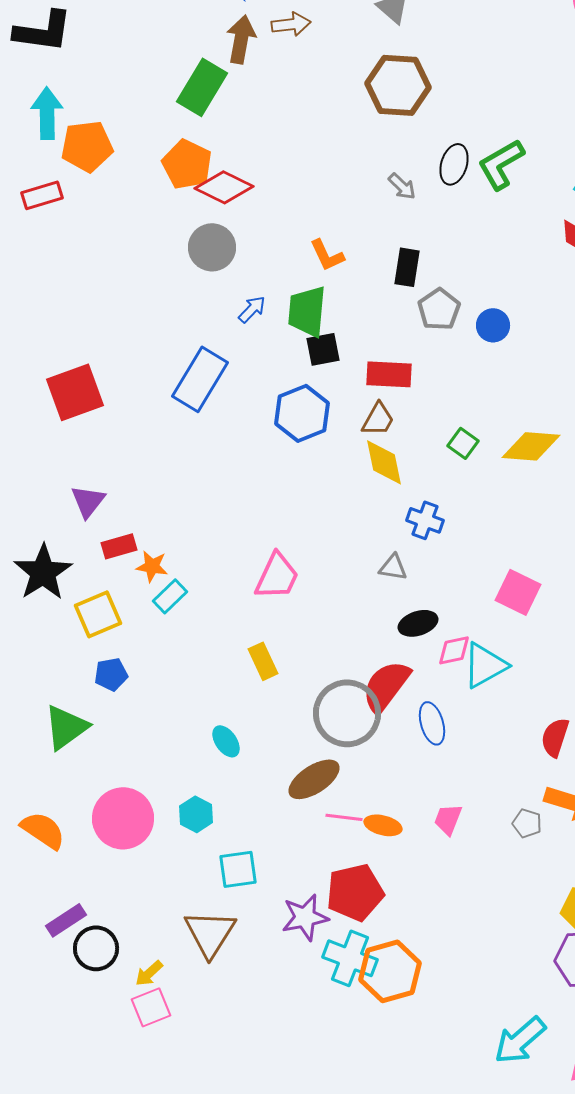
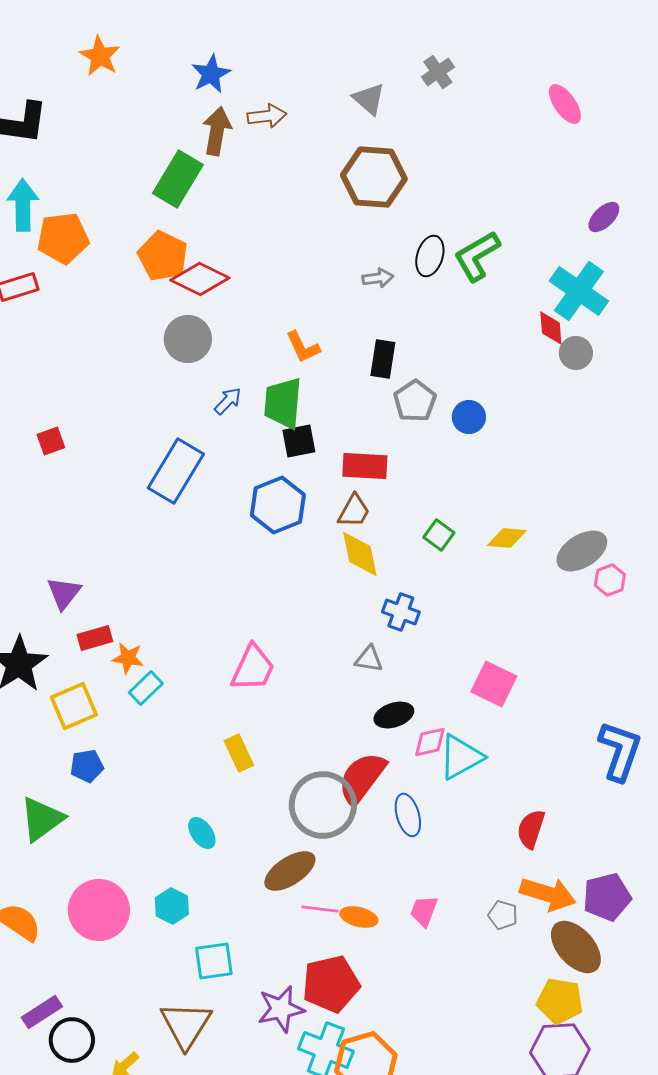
gray arrow: (402, 186) -> (378, 278), turned -52
red square: (75, 392) -> (51, 441), moved, size x0.5
yellow diamond: (531, 446) -> (507, 538), size x0.7

